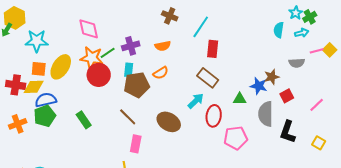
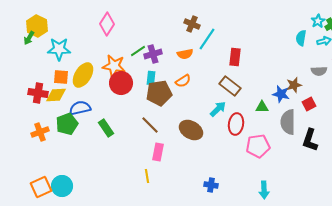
cyan line: (201, 27) -> (207, 39), moved
pink diamond: (89, 29) -> (107, 24), moved, turned 45
green line: (108, 53) -> (138, 51), moved
blue semicircle: (46, 100) -> (80, 108), moved

